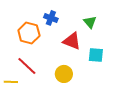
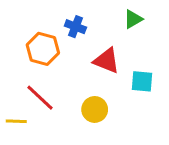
green triangle: (90, 22) -> (133, 19), moved, turned 40

